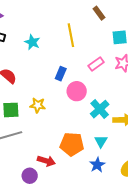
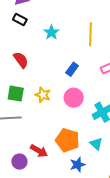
pink circle: (77, 91) -> (74, 98), moved
cyan triangle: (101, 141) -> (96, 144), turned -32
blue star: (97, 165) -> (78, 165), moved

